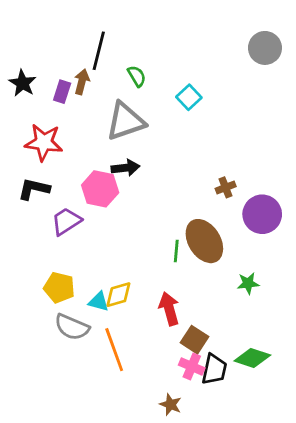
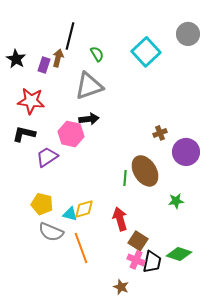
cyan square: (189, 97) -> (146, 52), moved, size x1.6

